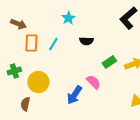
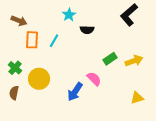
black semicircle: (86, 41) -> (87, 30), moved
green cross: (14, 71) -> (15, 68), turned -32
brown semicircle: (25, 104) -> (14, 93), moved

